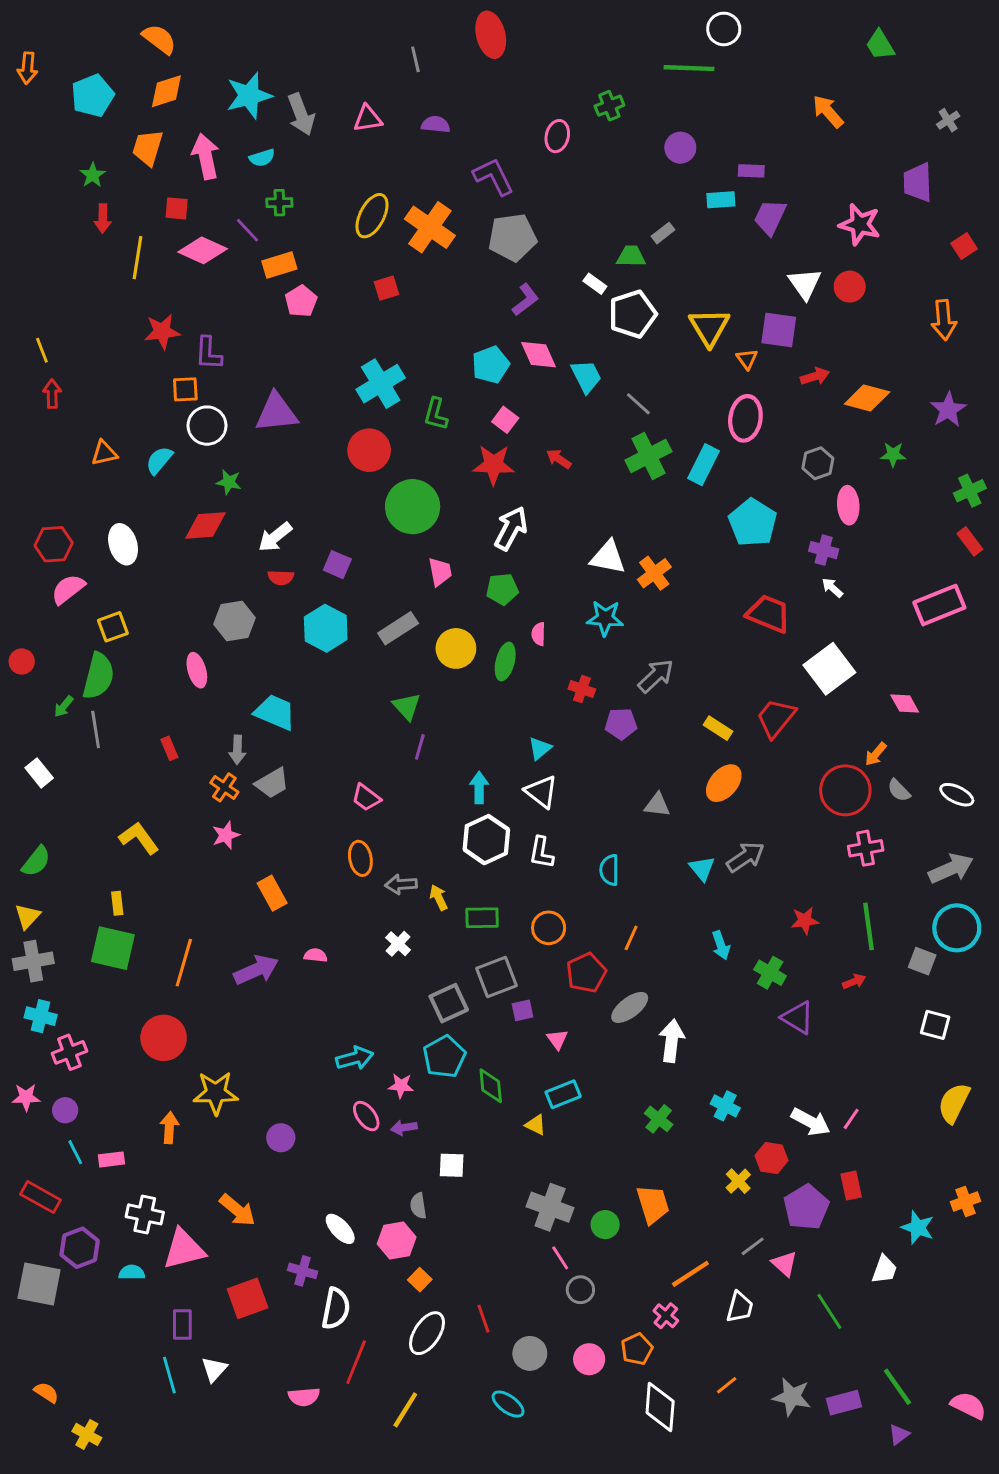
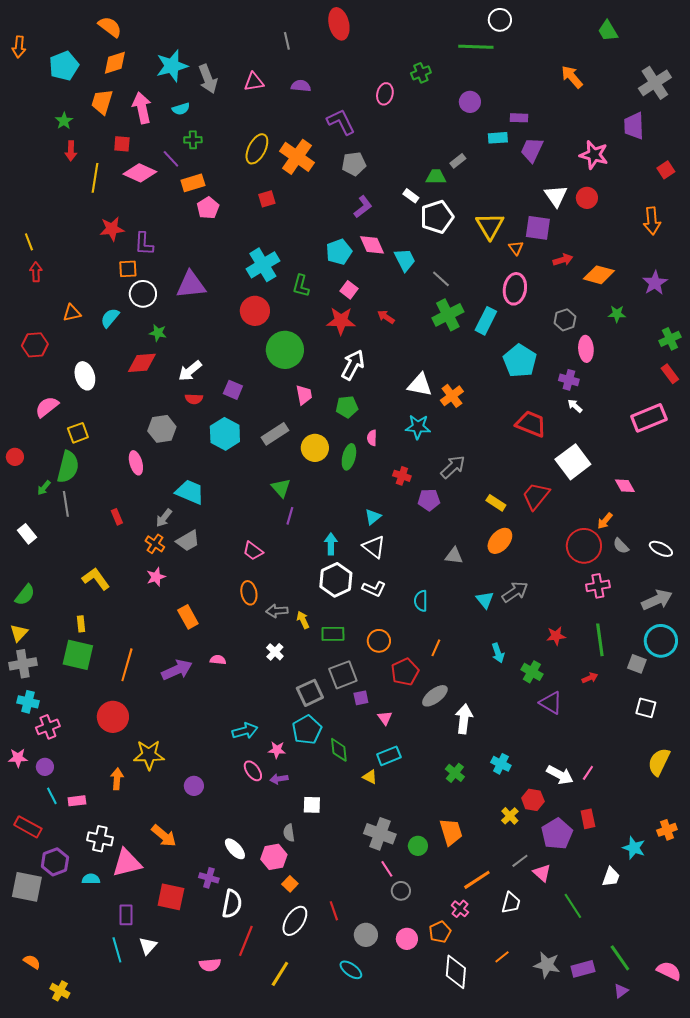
gray cross: (948, 120) -> (655, 83), size x2.0
gray pentagon: (512, 237) -> (354, 164), size x0.7
red hexagon: (54, 544) -> (35, 345), moved
gray arrow: (237, 750) -> (164, 518), turned 36
white L-shape: (541, 853) -> (374, 589), turned -75
red square: (248, 1298) -> (171, 897), turned 32

